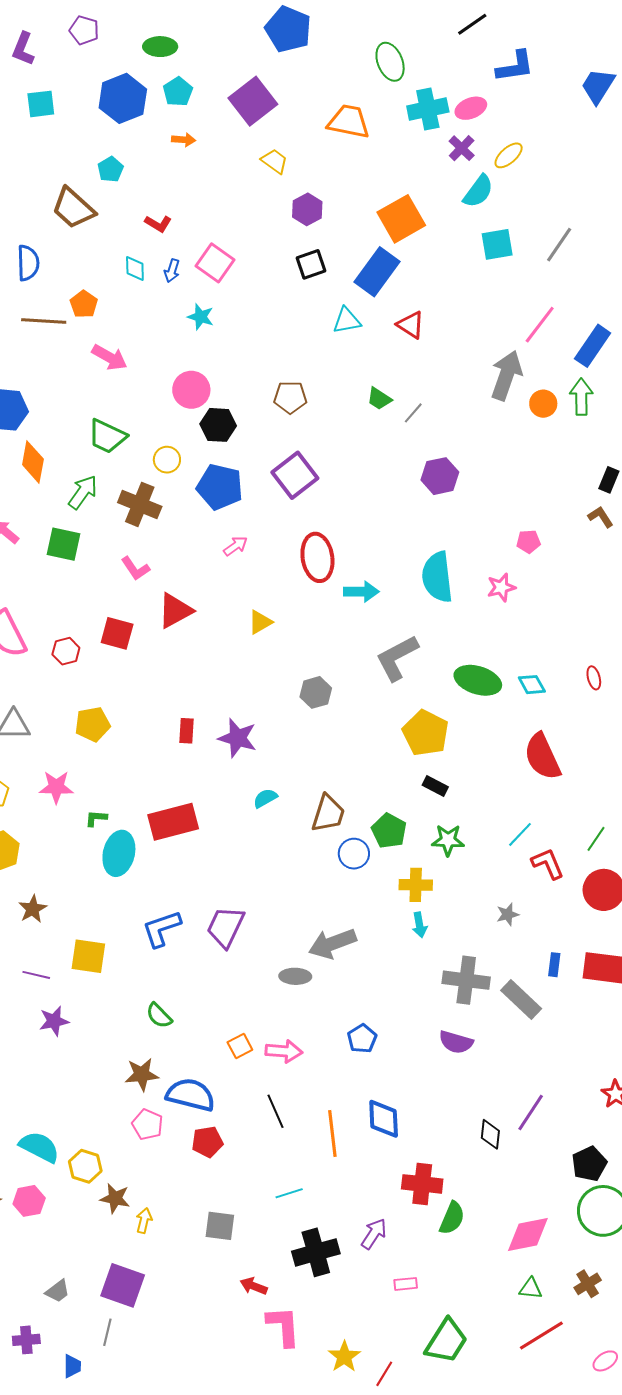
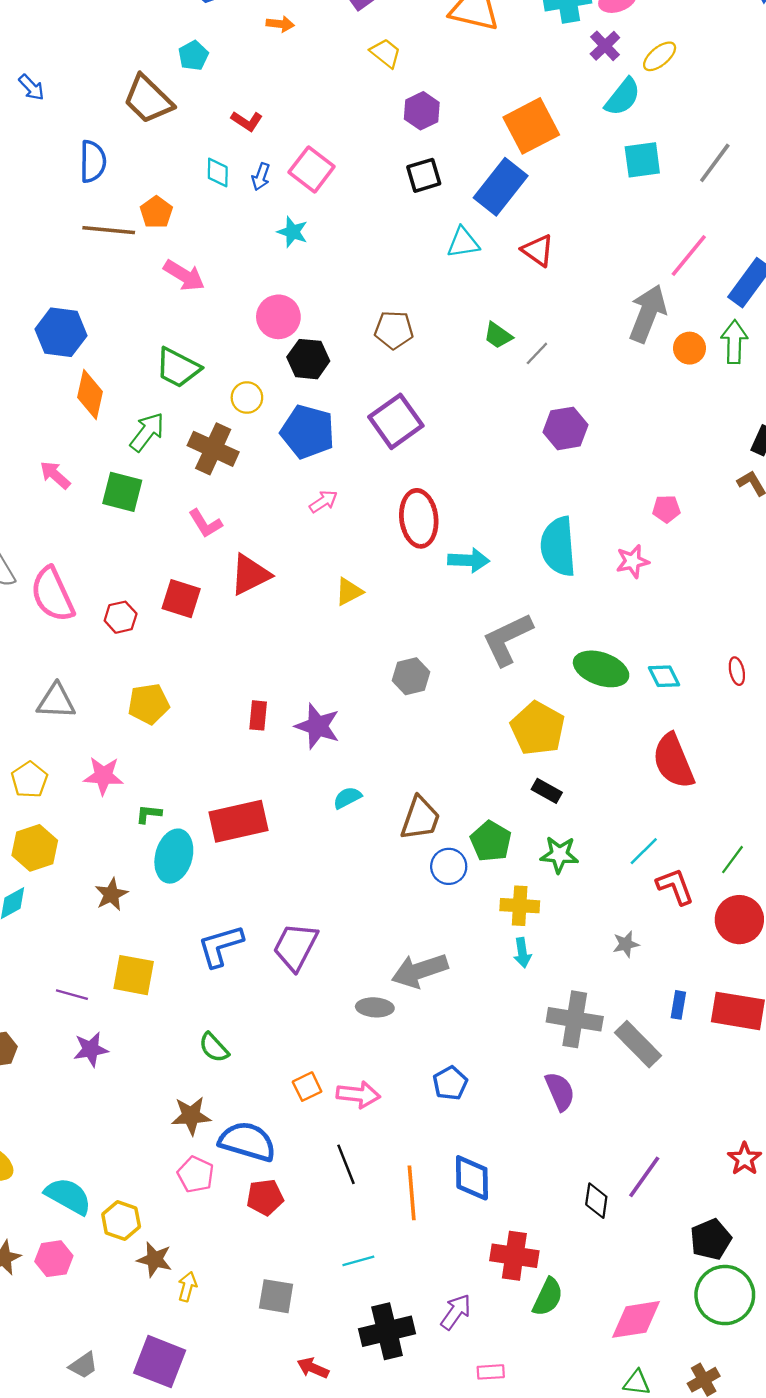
brown star: (33, 909) -> (111, 894), moved
purple semicircle: (456, 1042) -> (560, 1091), turned -132

